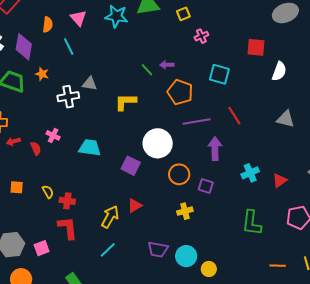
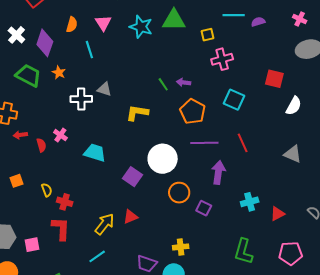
pink cross: (201, 36) -> (222, 59), size x1.5
orange square: (17, 187) -> (17, 181), turned -32
yellow cross: (185, 211) -> (181, 247), moved

